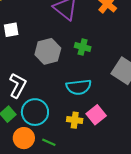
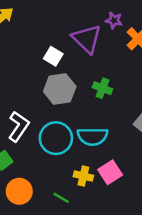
white square: (11, 30) -> (53, 56), moved, turned 35
cyan circle: (35, 112) -> (56, 138), moved
green line: (49, 142) -> (61, 198), moved

